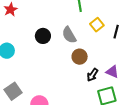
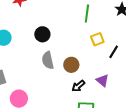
gray semicircle: (69, 35) -> (48, 60), moved
purple triangle: (112, 72) -> (102, 80), moved

